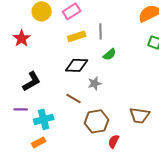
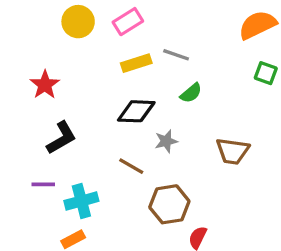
gray line: (101, 31) -> (176, 55), turned -70
red star: (22, 38) -> (45, 85), moved
brown trapezoid: (140, 115) -> (233, 151), moved

